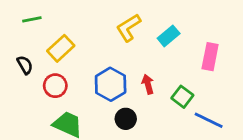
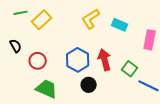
cyan rectangle: (169, 36) -> (120, 25), turned 63
yellow rectangle: (61, 48) -> (42, 20), moved
red arrow: (148, 84) -> (105, 60), size x1.5

